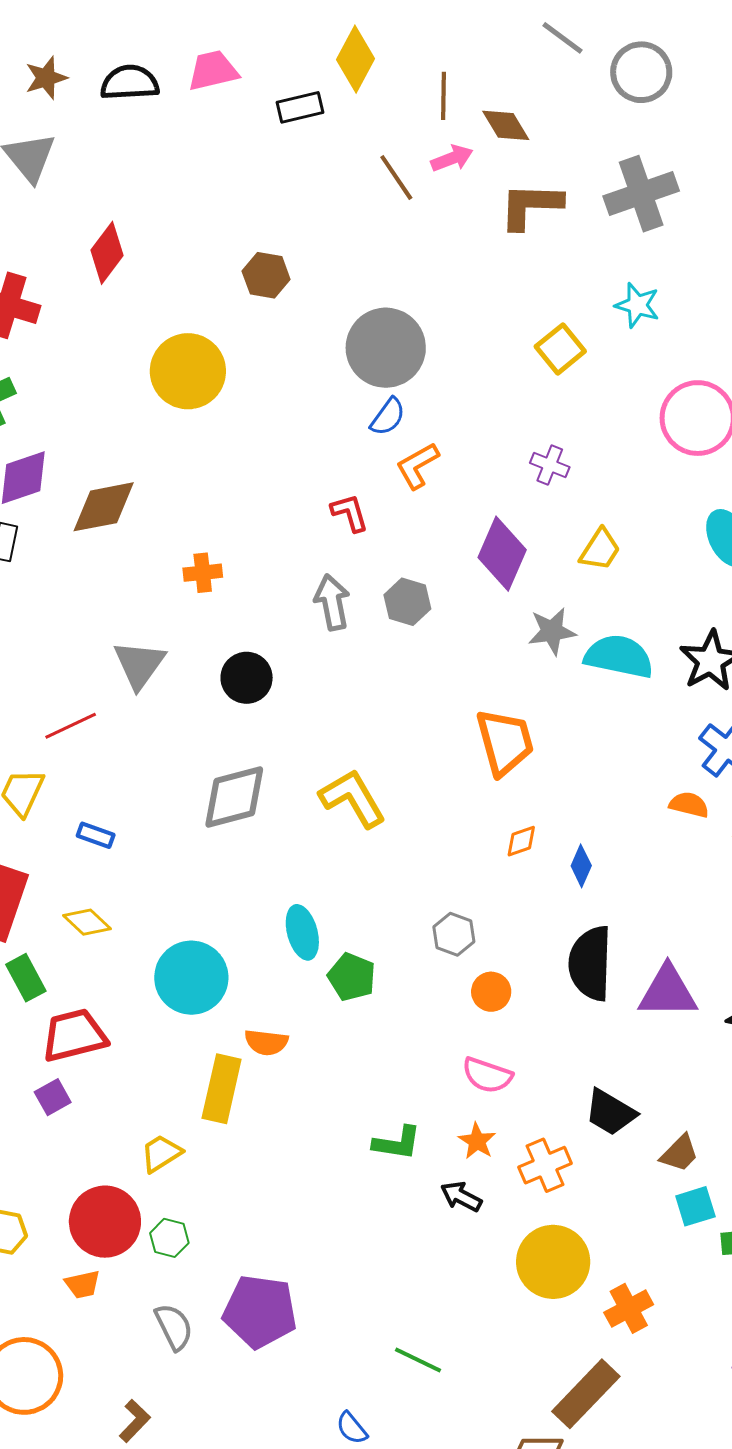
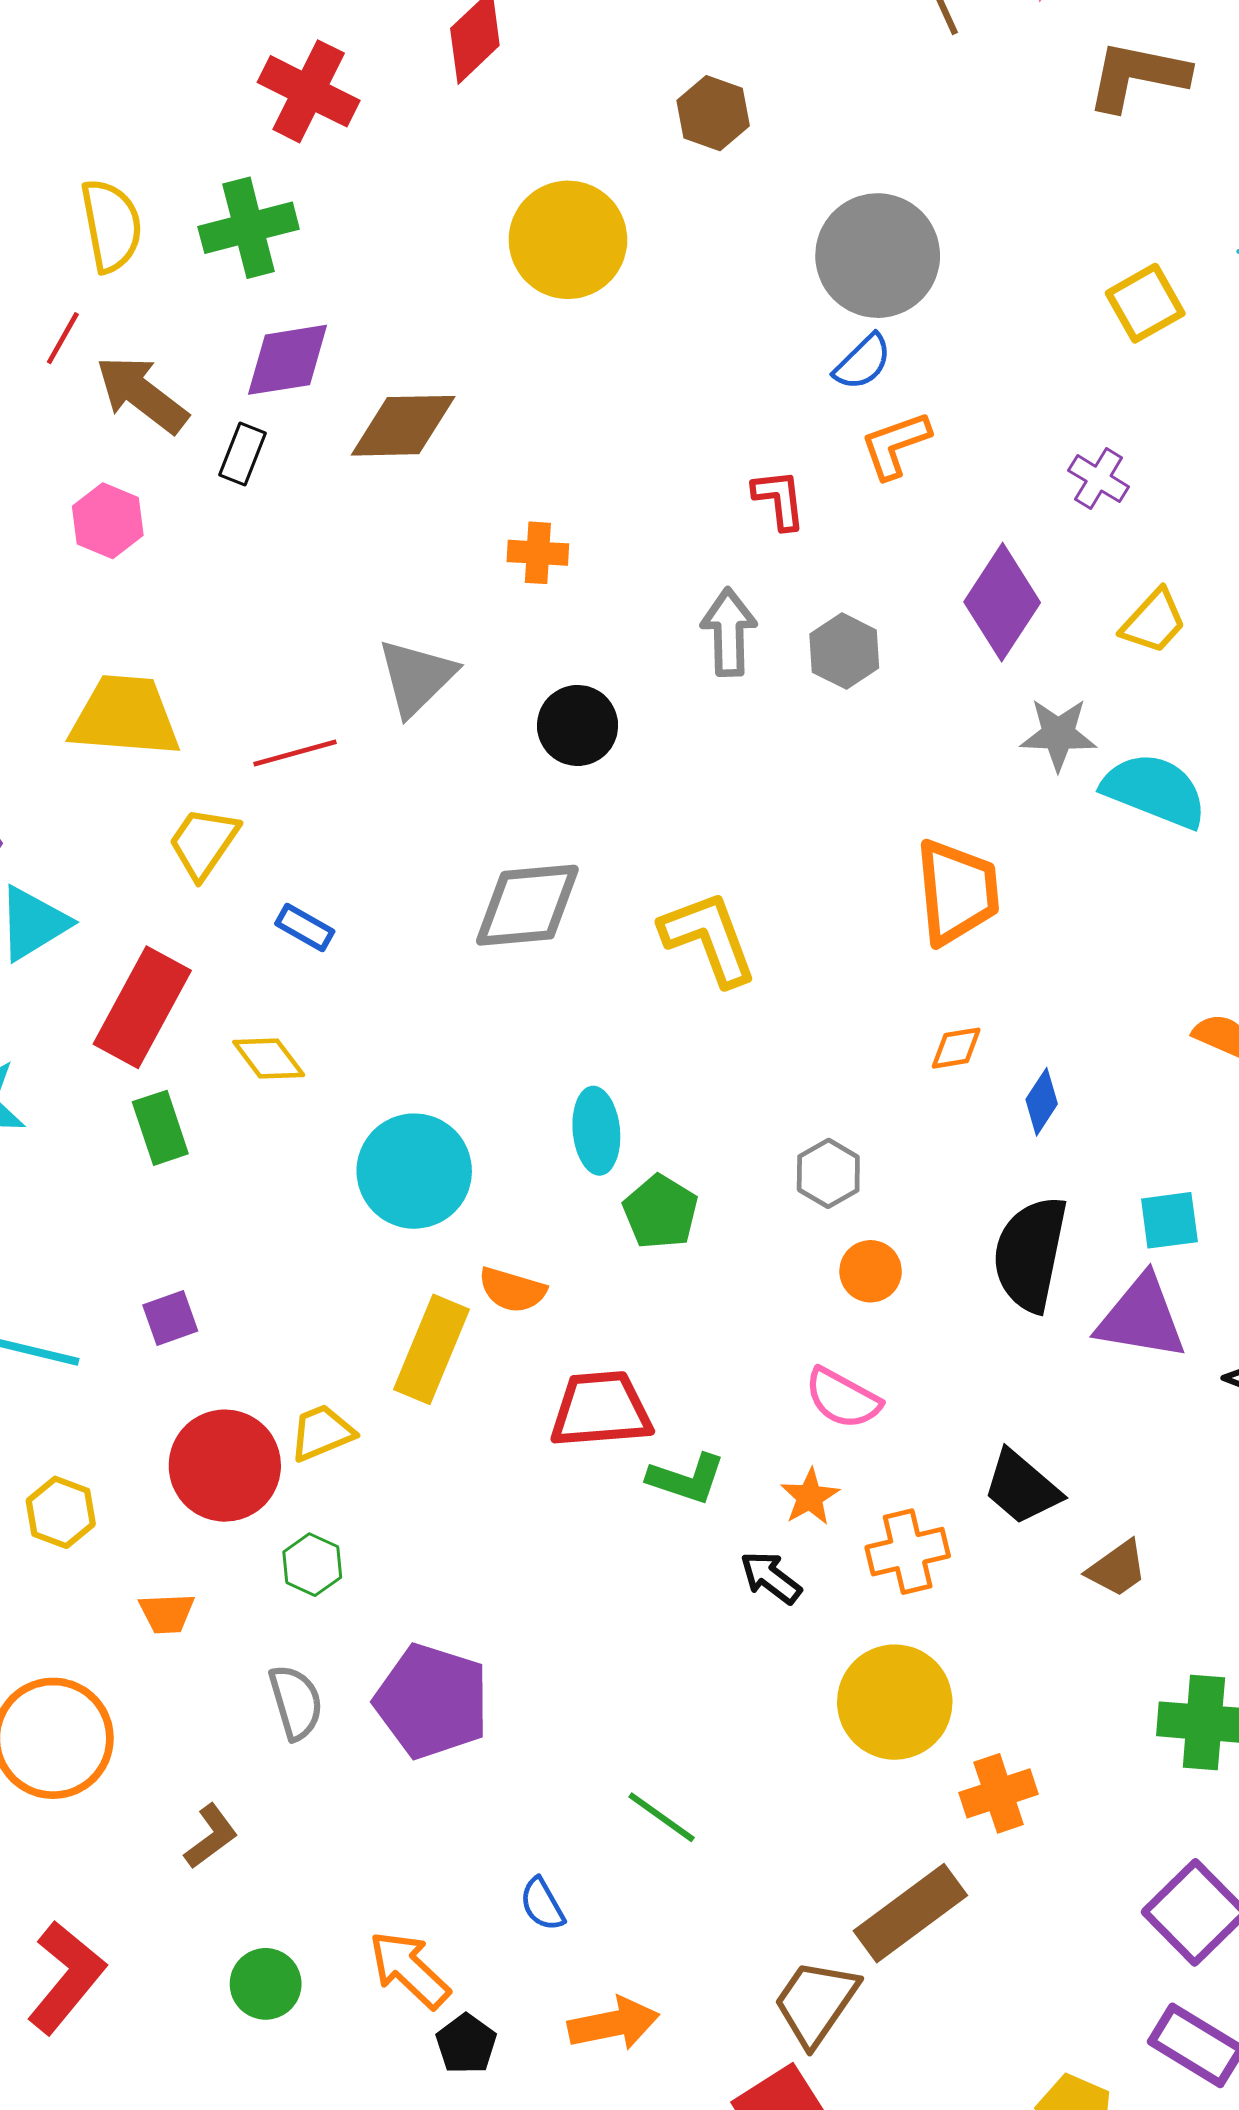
red trapezoid: (74, 1035) -> (601, 1409), moved
cyan square: (695, 1206) -> (1169, 1220), moved
red circle: (105, 1222) -> (225, 1466), moved

